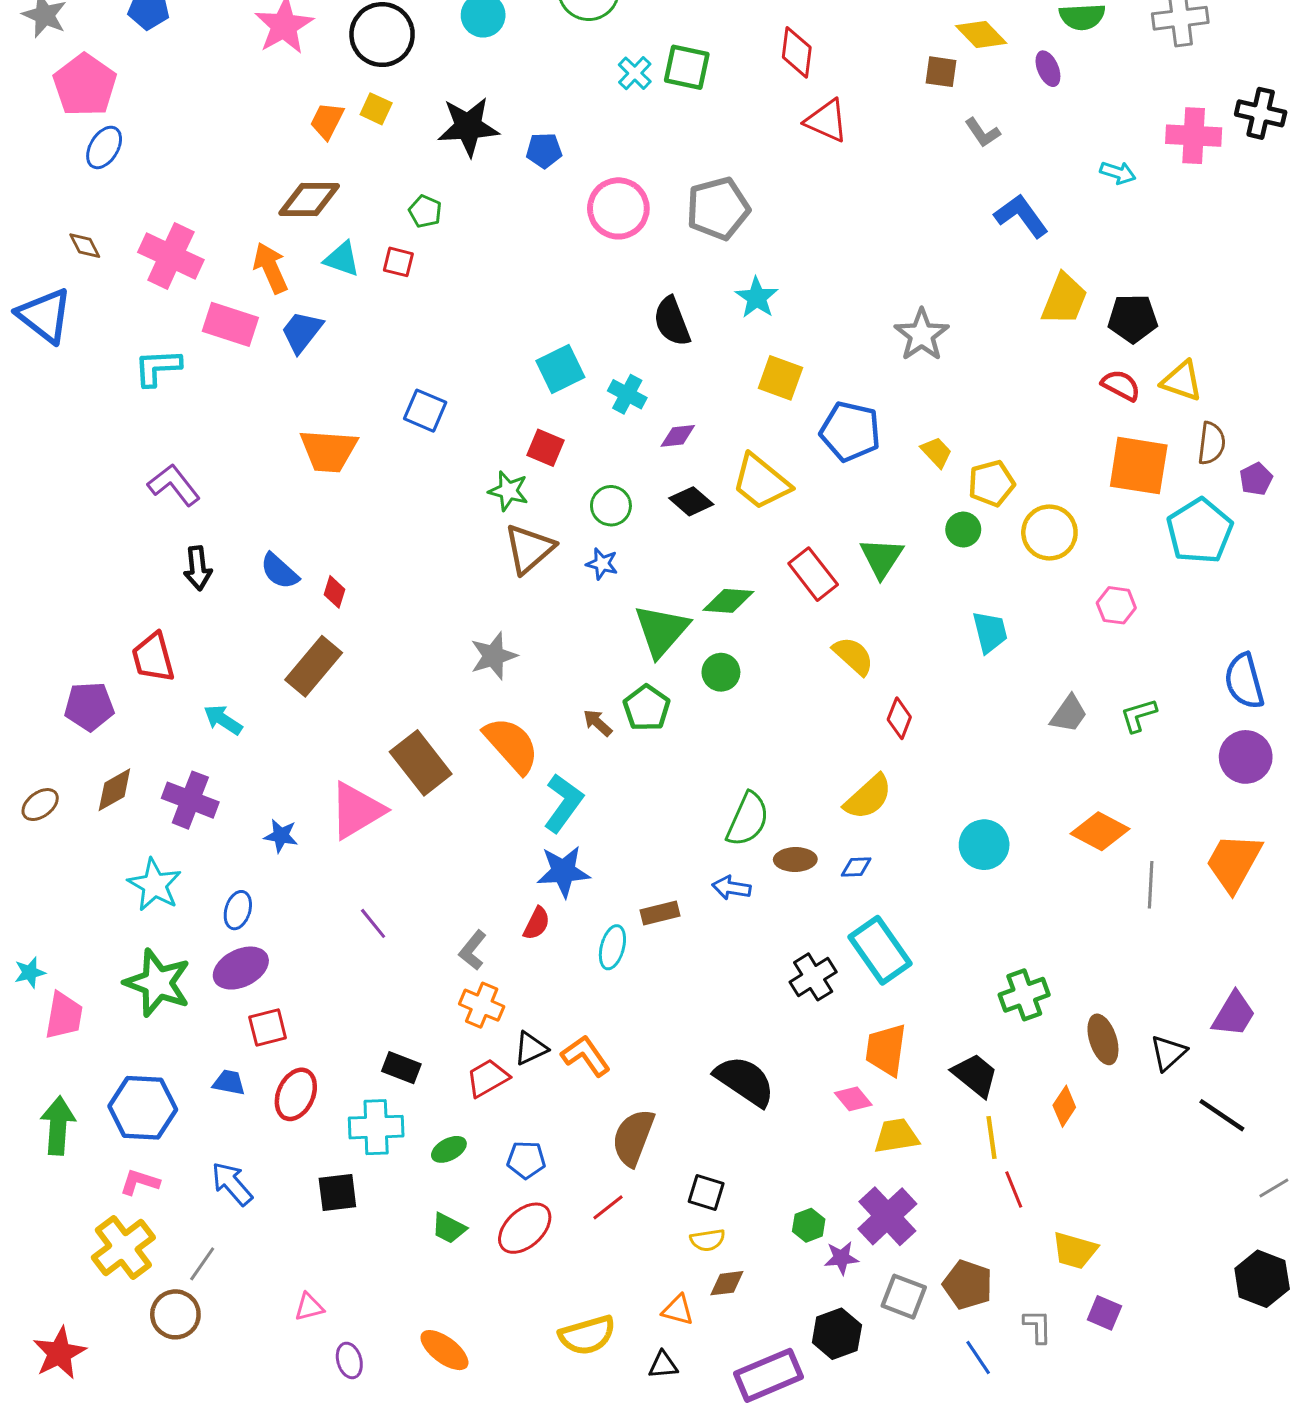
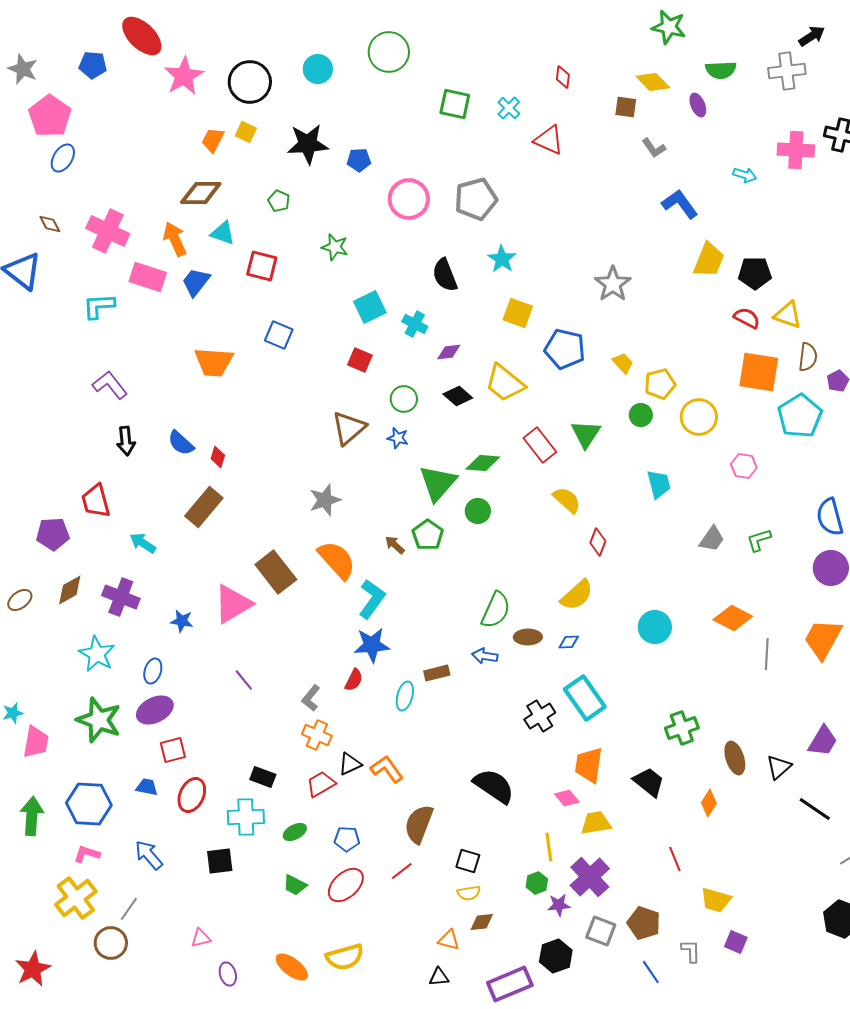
red diamond: (797, 52) -> (563, 77), moved, size x0.7
cyan cross: (635, 73) -> (509, 108), moved
red square: (398, 262) -> (262, 266), moved, size x1.5
green star: (508, 491) -> (335, 247), moved
yellow line: (991, 1137) -> (549, 847), moved
yellow semicircle: (587, 1335) -> (345, 957), moved

